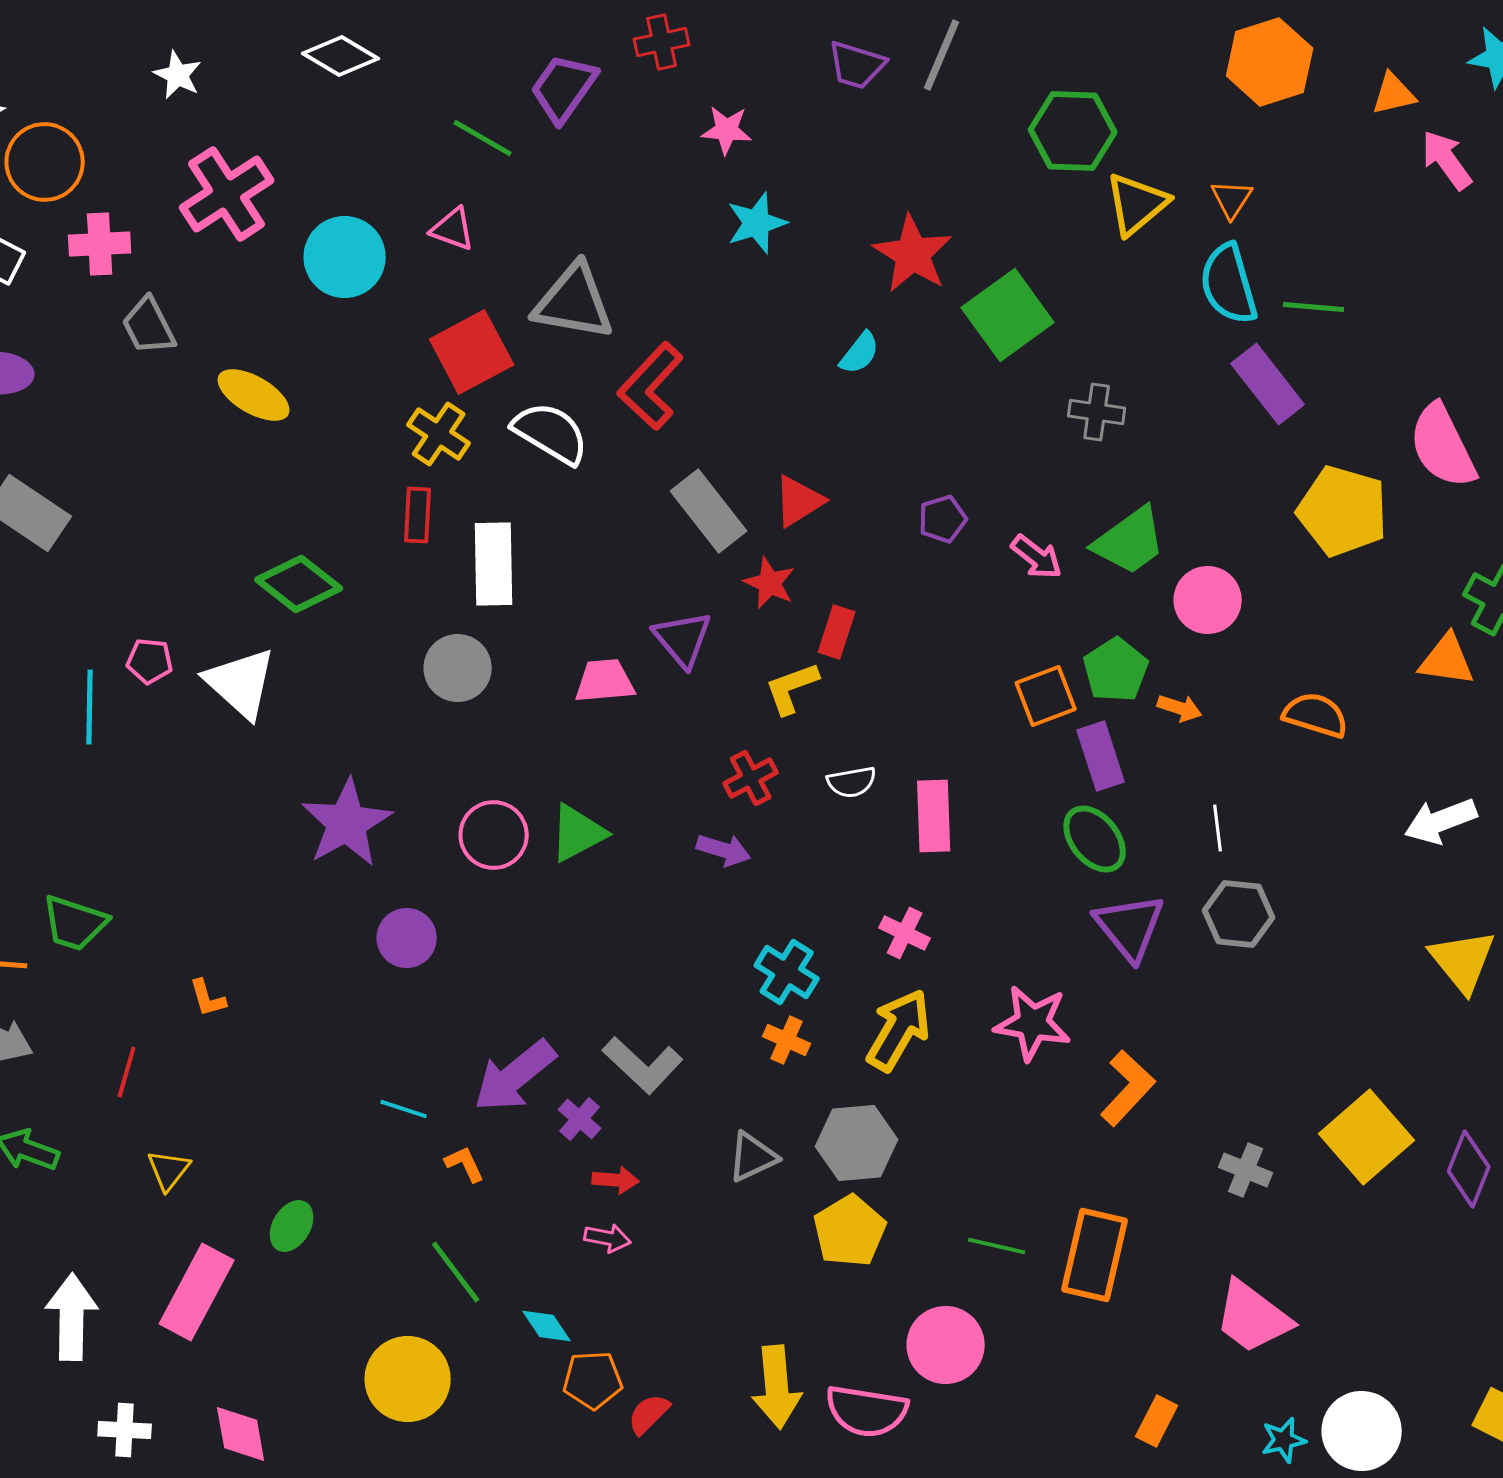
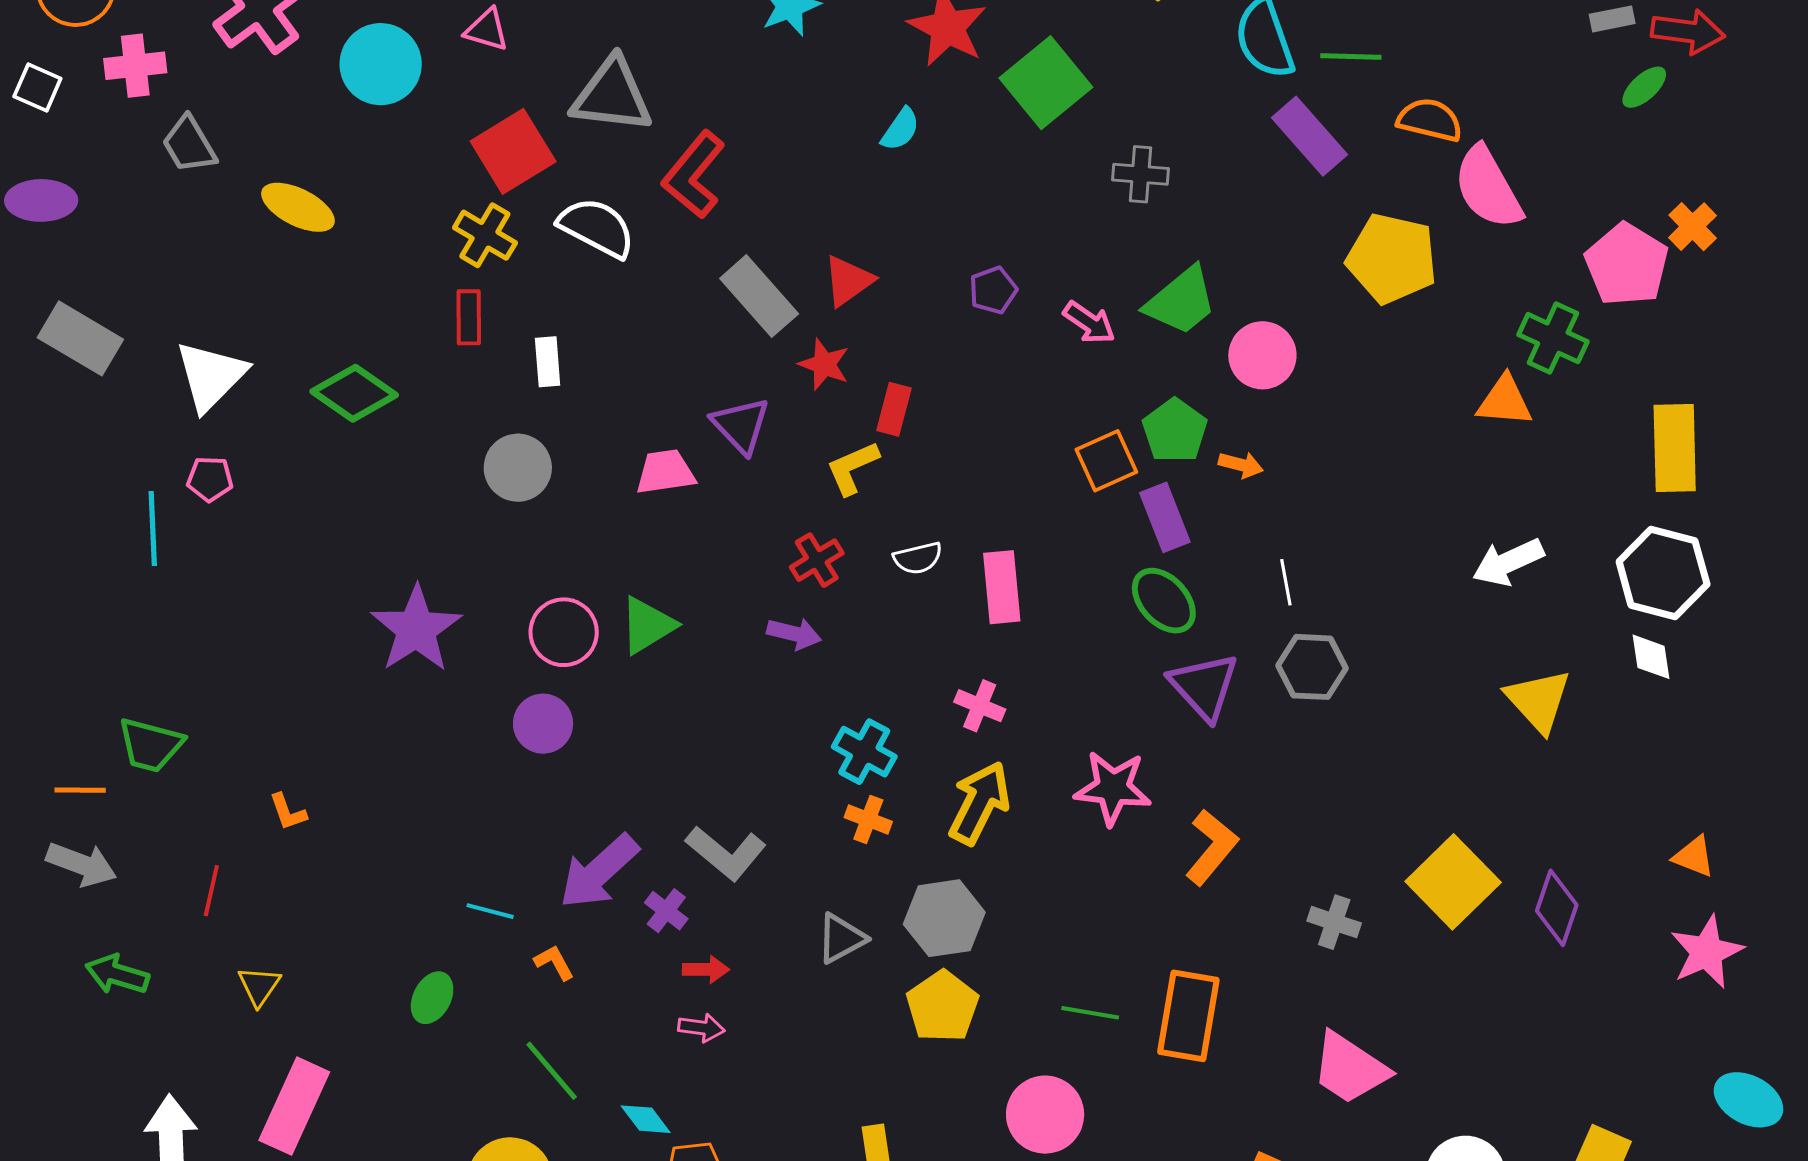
white rectangle: (494, 564) -> (548, 362), size x0.6
white triangle: (241, 683) -> (211, 376), moved, turned 36
orange semicircle: (1316, 715) -> (1430, 120), moved
purple circle: (407, 938) -> (543, 724), moved
green ellipse: (292, 1226) -> (432, 998), moved

